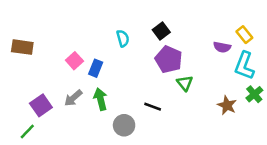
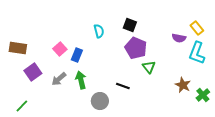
black square: (161, 31) -> (130, 25), turned -32
brown rectangle: (22, 47) -> (18, 48), moved
green cross: (254, 94) -> (203, 95), moved
purple square: (41, 105) -> (33, 72), moved

